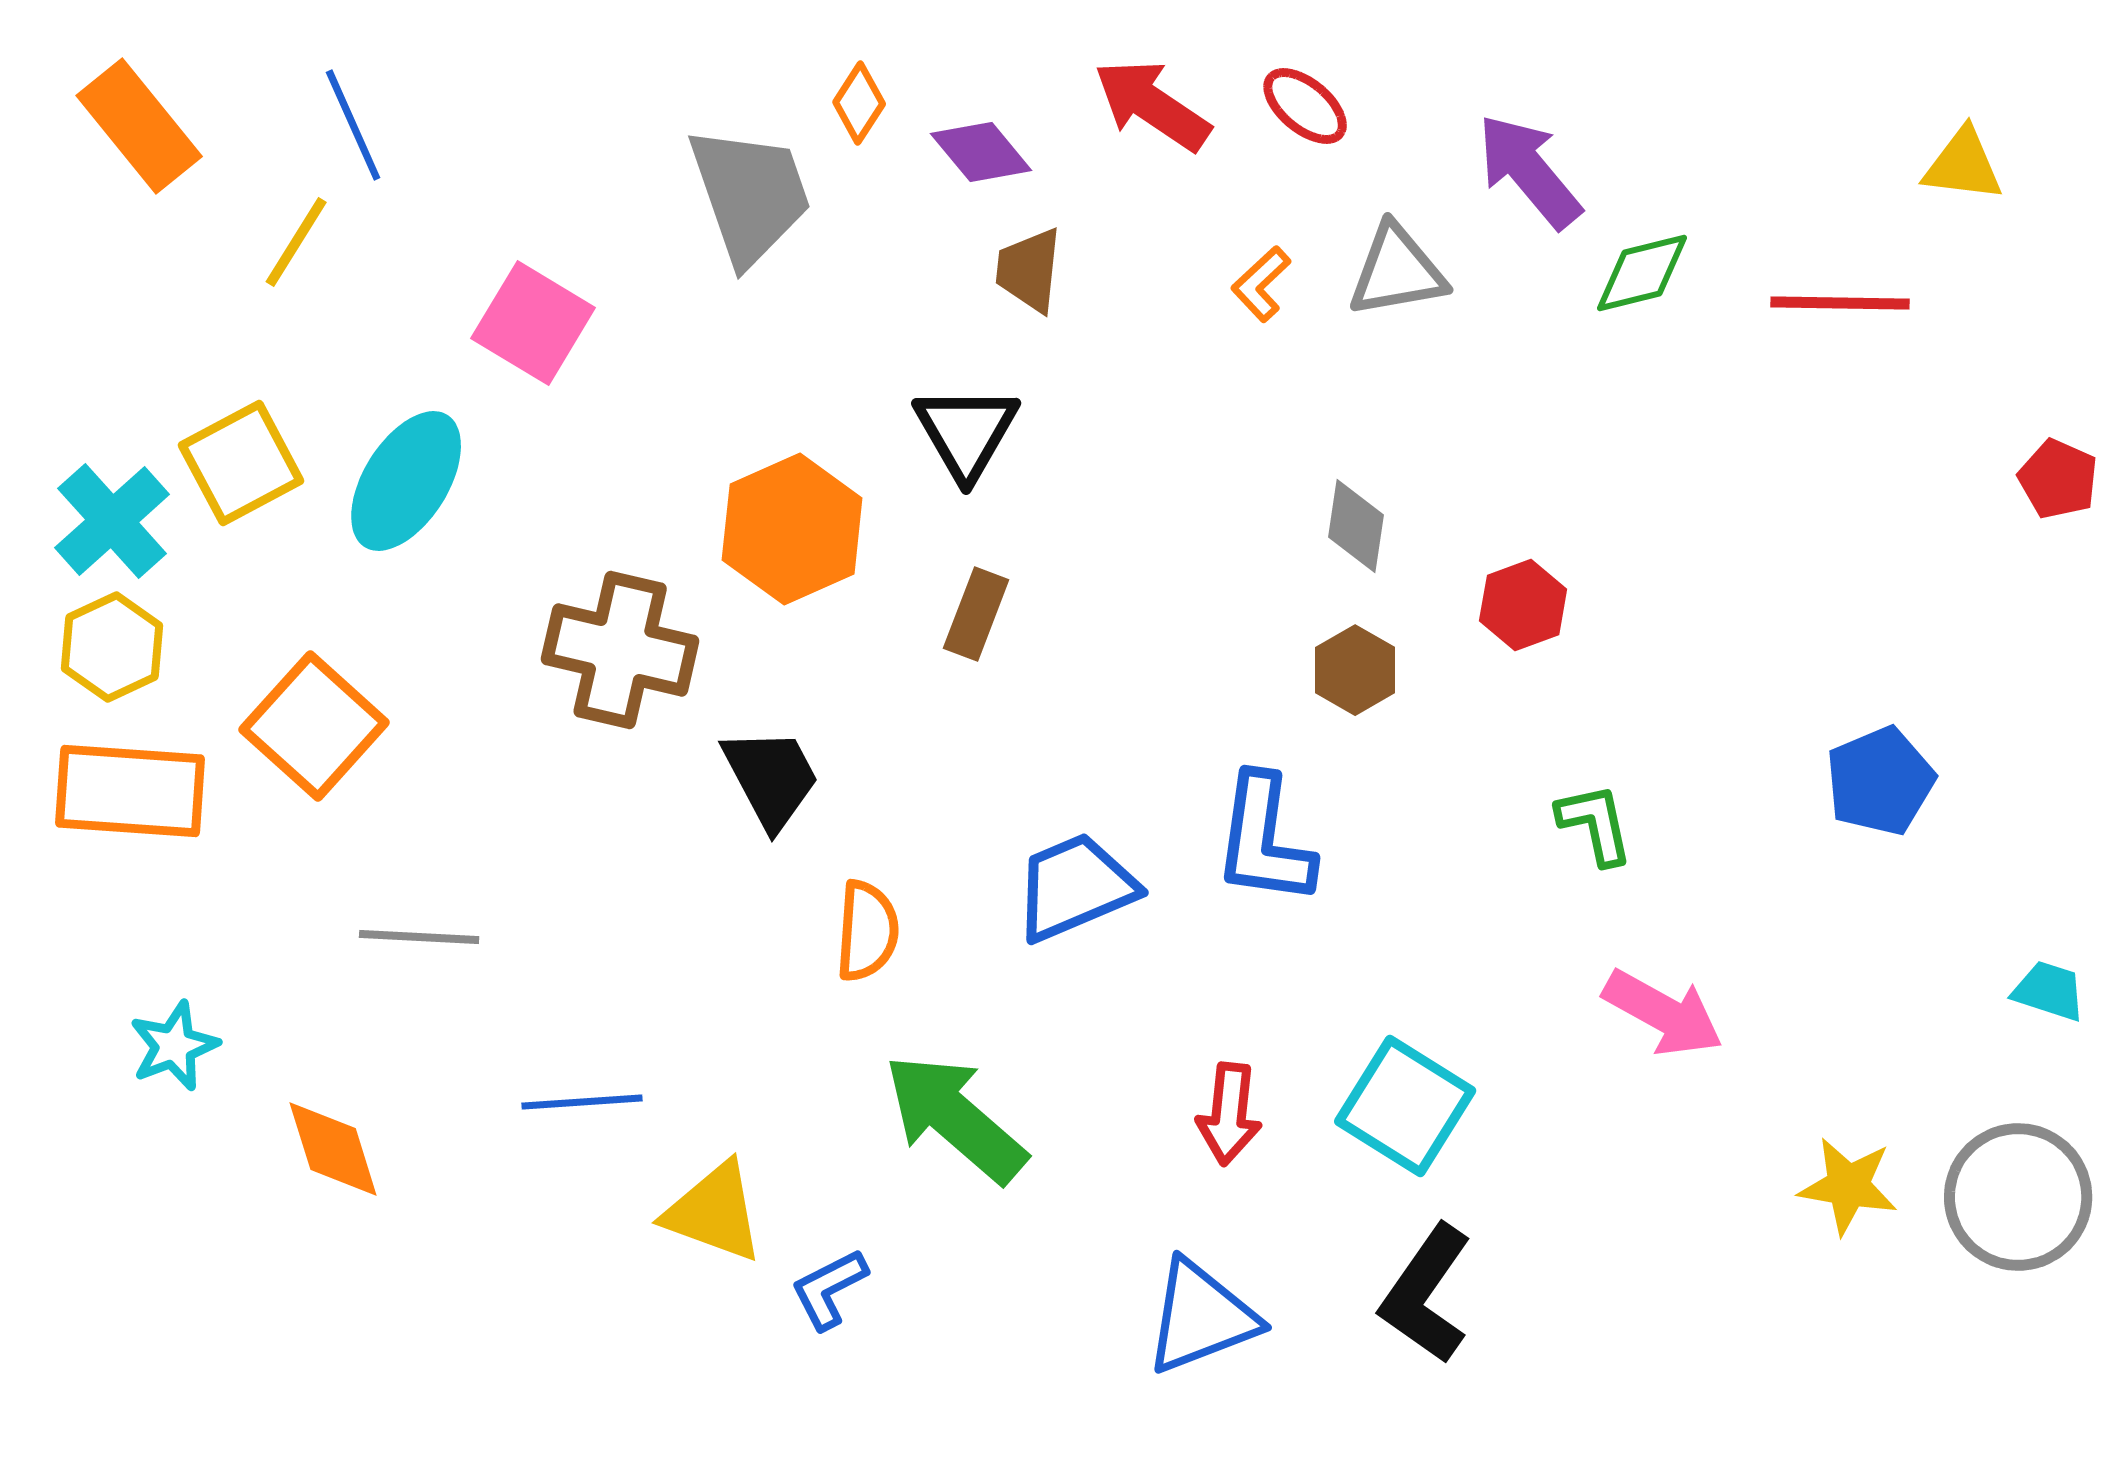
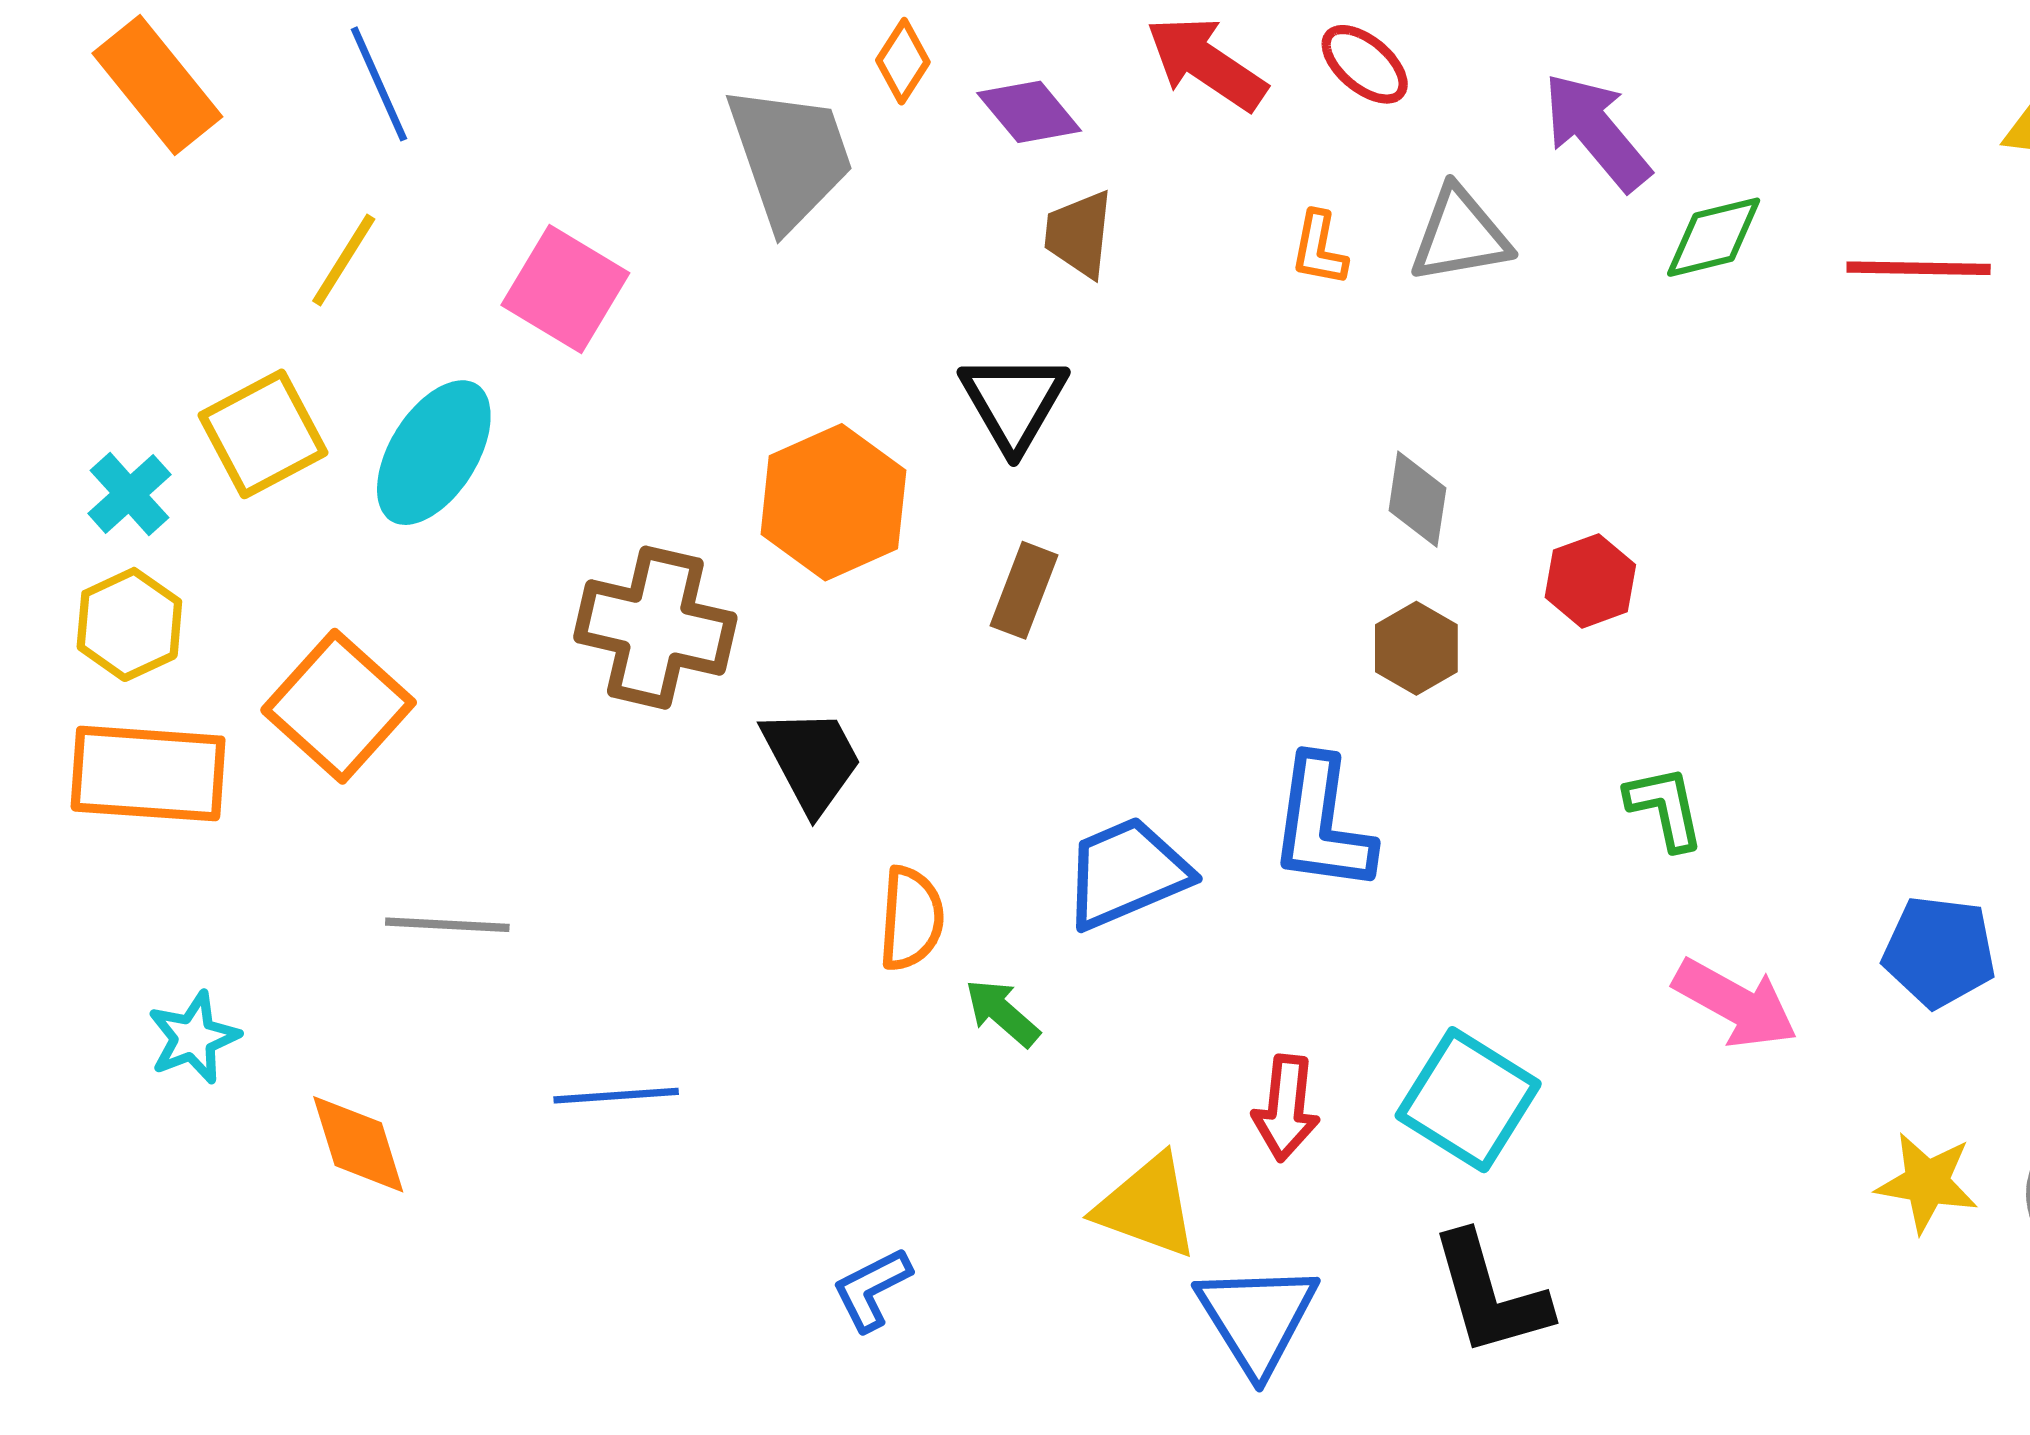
yellow line: (296, 242) -> (344, 260), moved
orange L-shape: (1261, 284) -> (1319, 249), turned -36
cyan cross: (112, 521) -> (129, 494), size x0.7
blue pentagon: (1880, 781) -> (1939, 952), moved, turned 30
green arrow: (955, 1118) -> (1002, 1013), moved, size x0.5
yellow triangle: (714, 1212) -> (1147, 1206), moved
black L-shape: (1426, 1294) -> (1490, 1294), turned -51
blue triangle: (1201, 1317) -> (1257, 1318), turned -41

